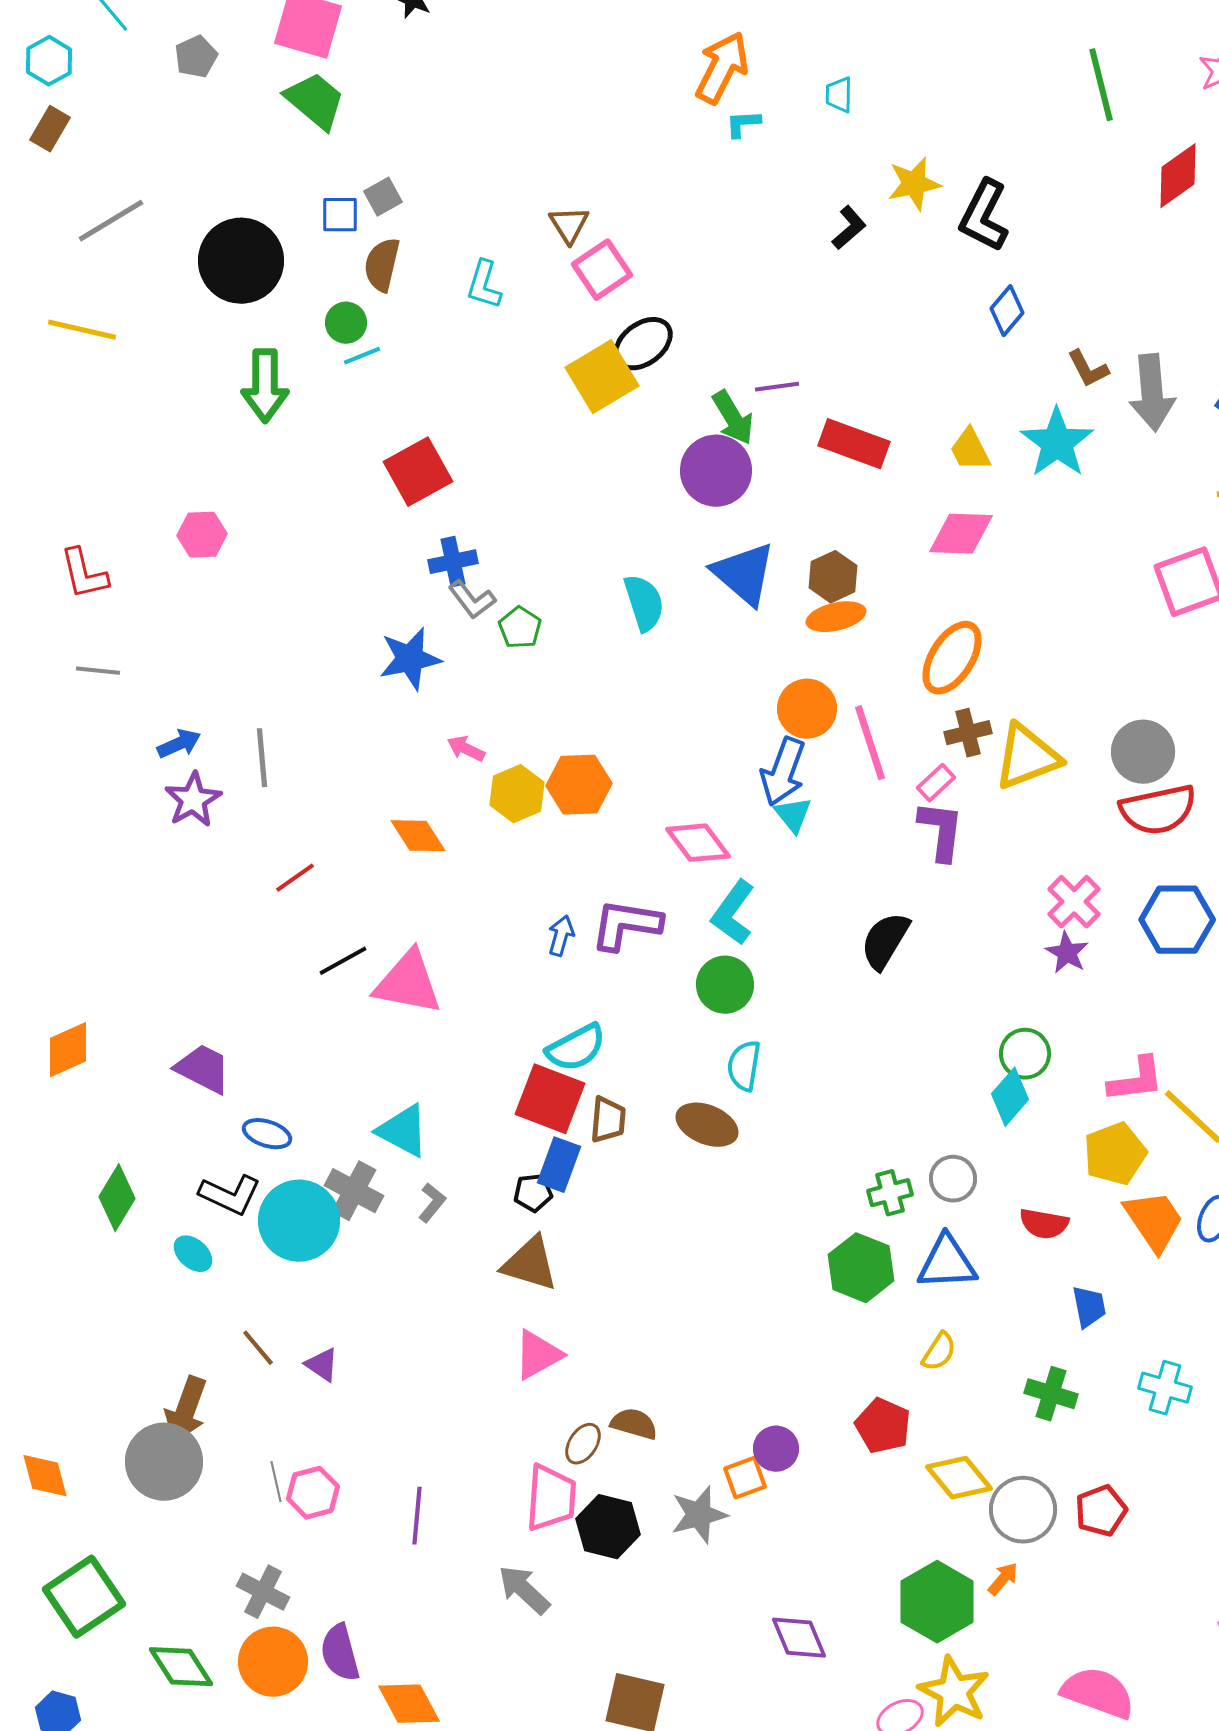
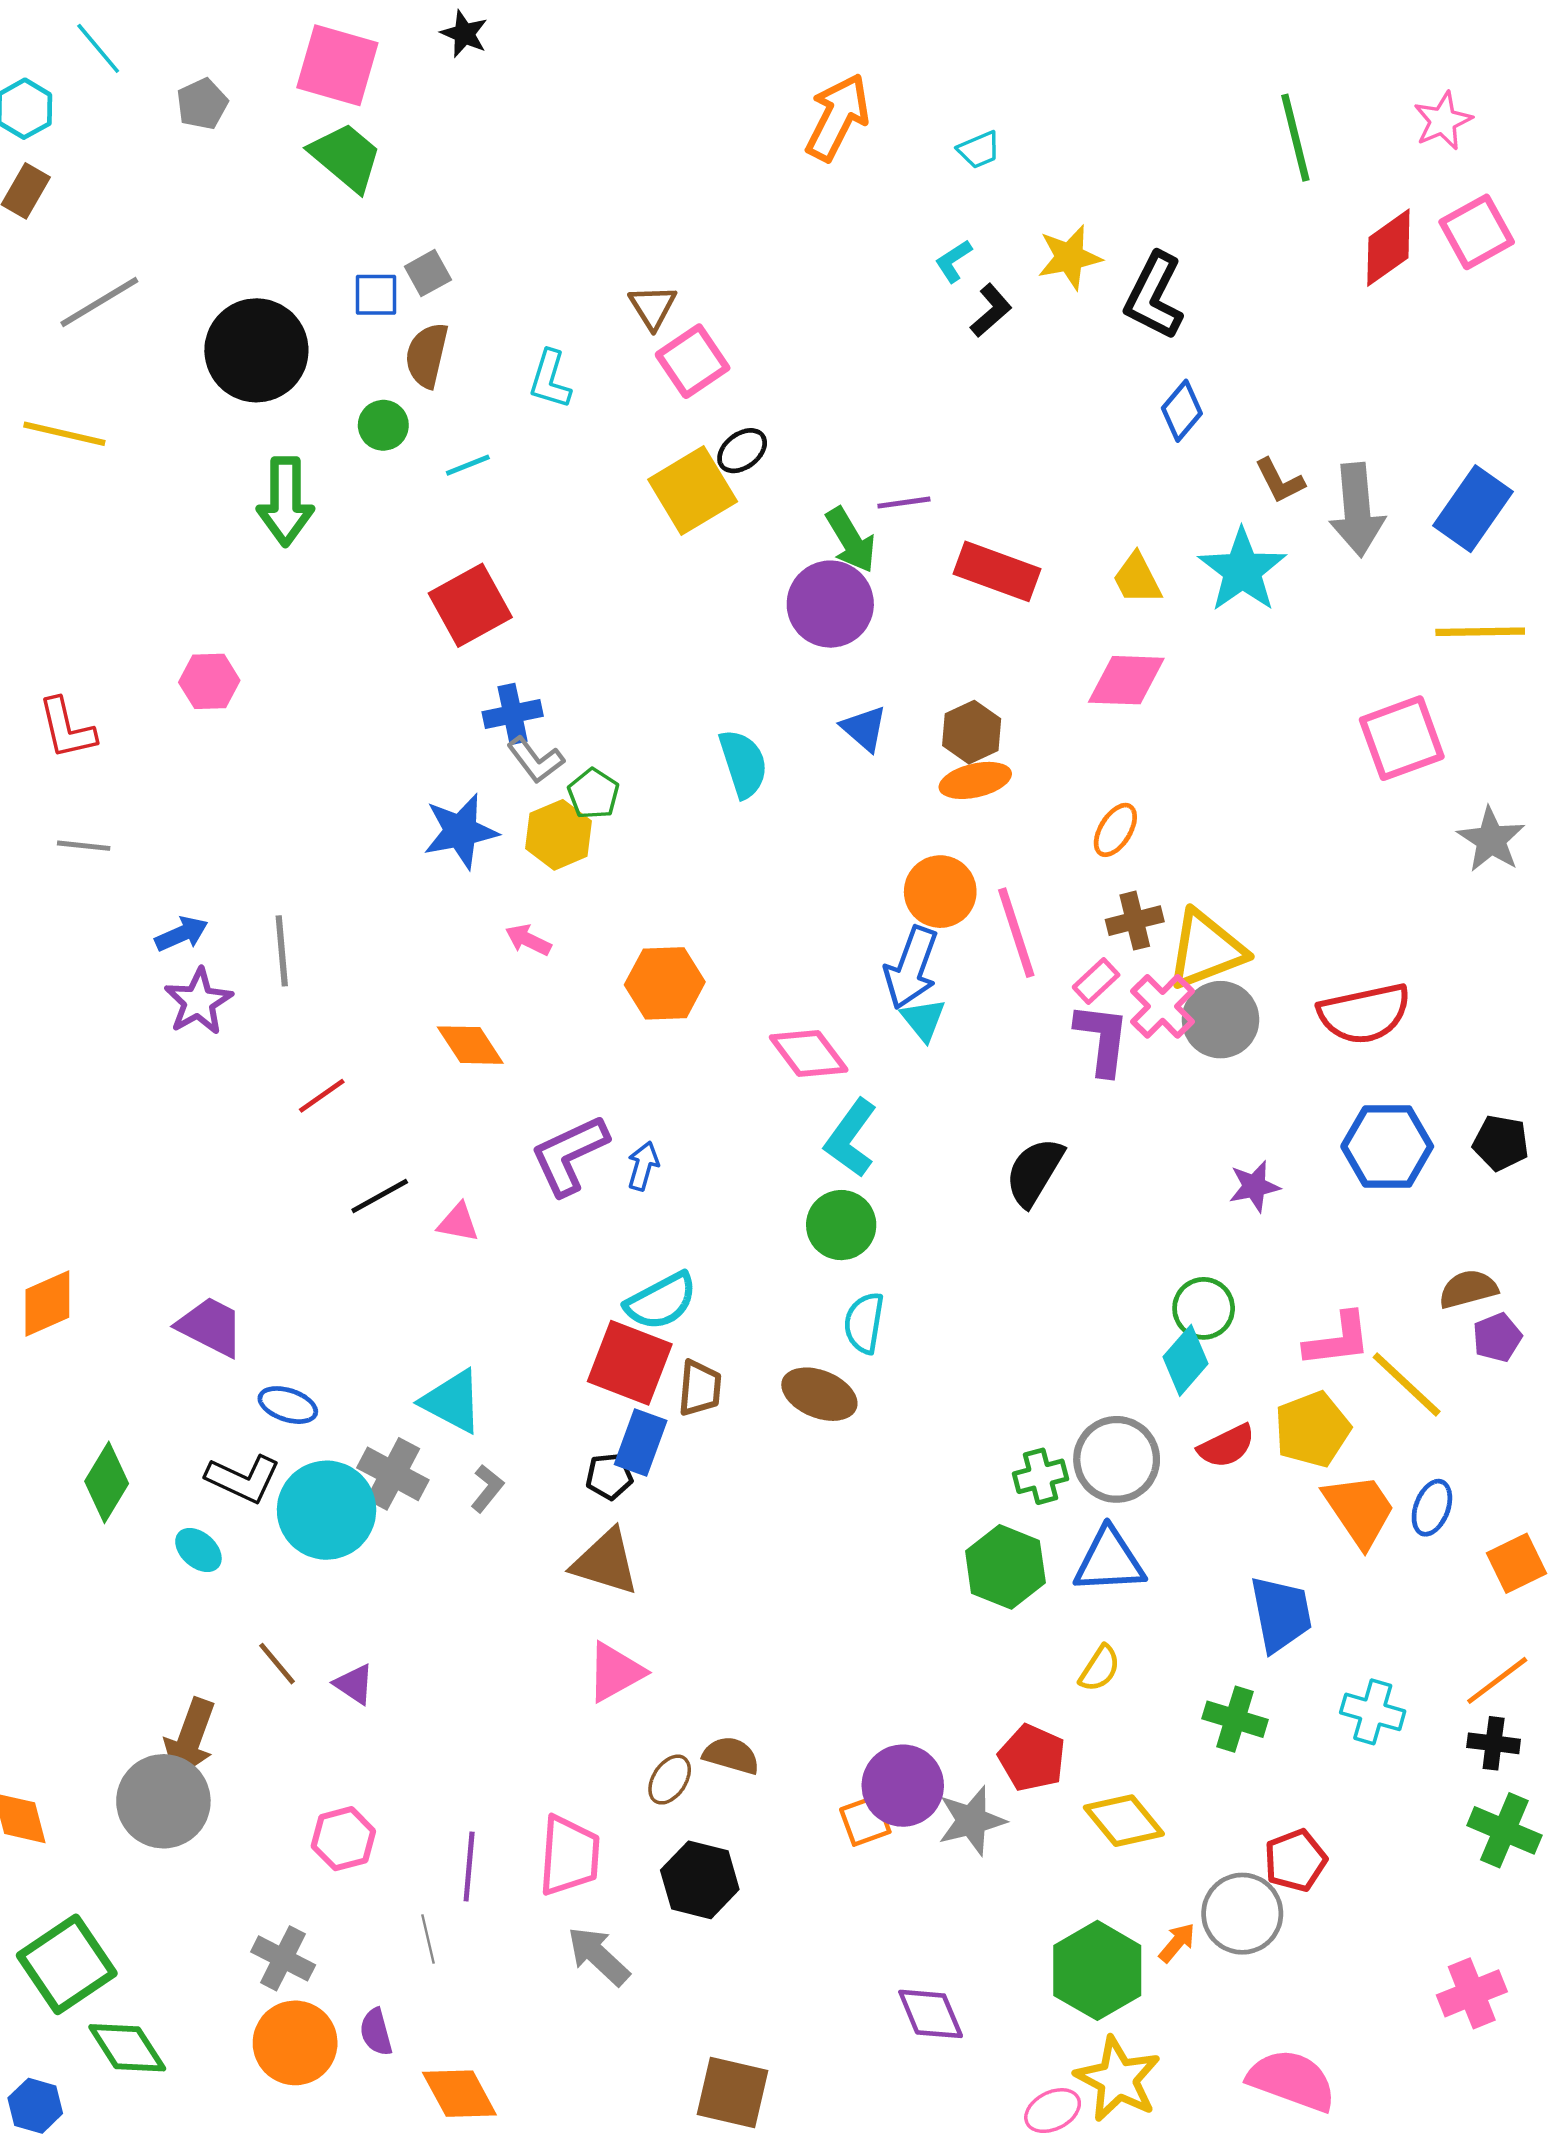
cyan trapezoid: (839, 95) -> (979, 150), turned -114
cyan L-shape: (743, 124) -> (954, 261), moved, turned -30
black ellipse: (643, 344) -> (742, 451), size x0.7
cyan line: (362, 356) -> (468, 465), moved
blue triangle: (744, 574) -> (864, 728), size x0.6
orange ellipse: (952, 658) -> (1115, 830), size x0.6
gray circle: (1143, 752) -> (1221, 1020), moved
yellow hexagon: (517, 794) -> (558, 835), moved
pink cross: (1074, 902) -> (1163, 1006), moved
purple L-shape: (626, 925) -> (569, 1155), moved, turned -34
purple star: (1067, 953) -> (1254, 1186), turned 30
pink triangle: (408, 983) -> (458, 1223), size x0.5
gray circle: (953, 1179) -> (1117, 1459), size x1.5
red semicircle: (1044, 1224) -> (1227, 1446), moved, turned -36
blue trapezoid: (1089, 1307) -> (1281, 1614), size x1.5
purple circle: (776, 1449) -> (903, 1786), size x1.5
gray line: (276, 1482) -> (428, 1939), moved
pink trapezoid: (551, 1498) -> (569, 1856), moved
gray circle: (1023, 1510) -> (1242, 1914), moved
gray star: (699, 1515) -> (972, 1821), moved
purple semicircle: (340, 1653) -> (376, 2032), size x0.7
green diamond: (181, 1667) -> (127, 2048), moved

